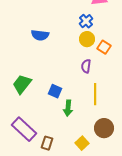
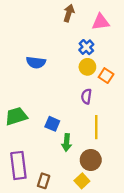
green trapezoid: (22, 84) -> (16, 116), turned 35
brown circle: (104, 128) -> (91, 160), moved
purple rectangle: (24, 129) -> (18, 165), turned 40

